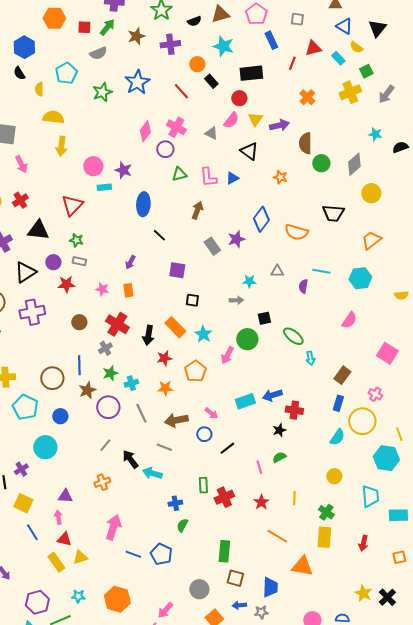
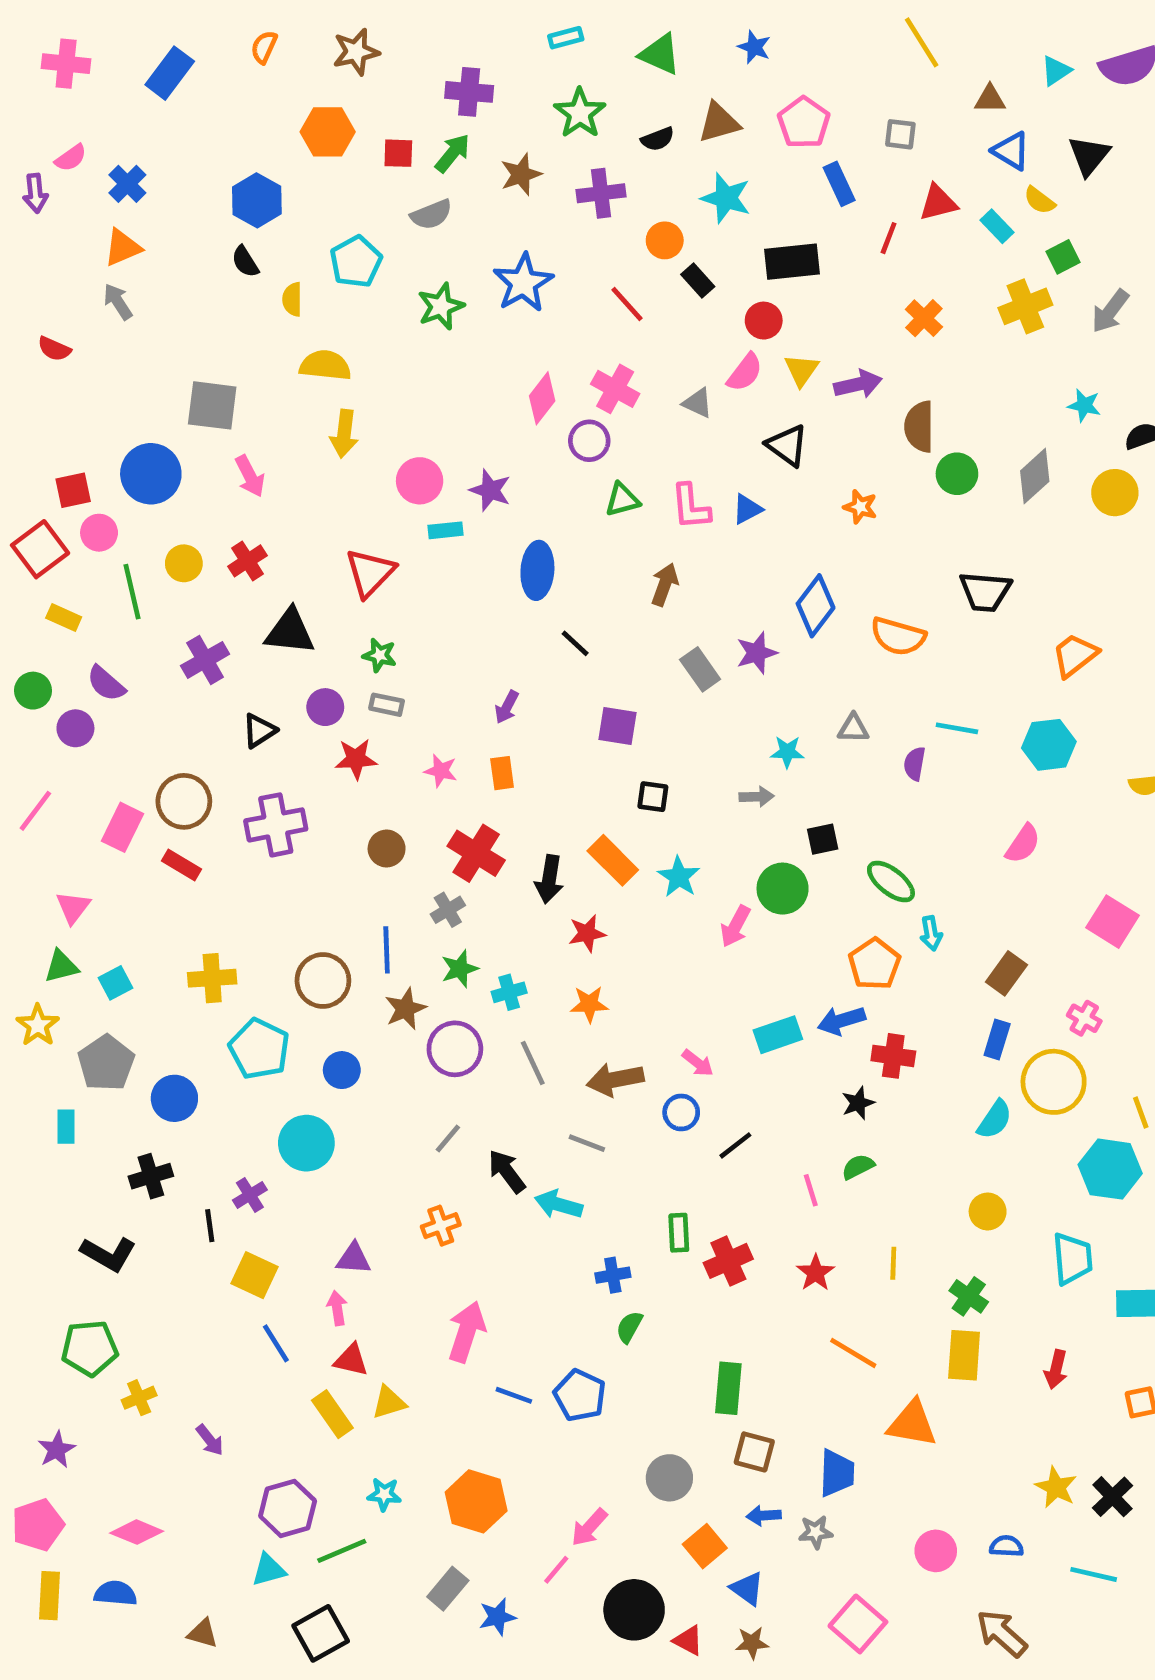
yellow circle: (371, 193) -> (1115, 493), moved
black triangle: (25, 272) -> (259, 731), size x0.7
orange pentagon: (195, 371) -> (874, 964), moved

